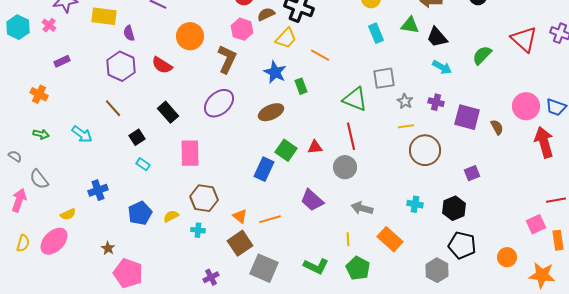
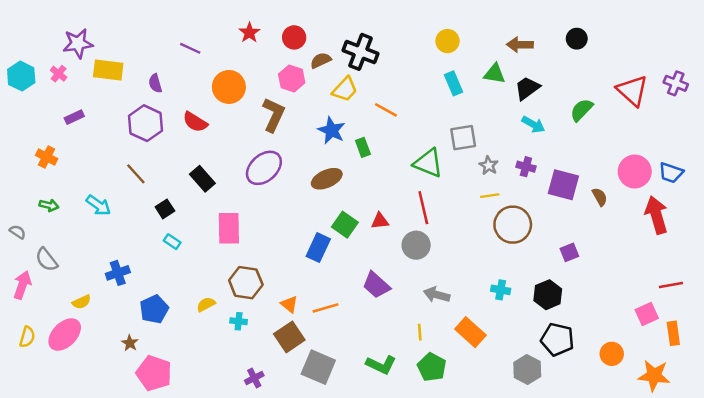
yellow rectangle: (104, 16) -> (108, 70), moved
black trapezoid: (437, 37) -> (527, 88), turned 95
blue pentagon: (140, 213) -> (154, 309), moved

